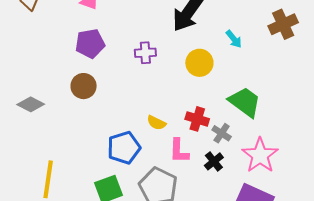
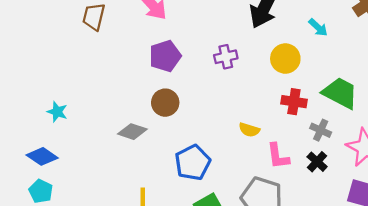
gray diamond: (31, 104) -> (132, 132), moved
red cross: (197, 119) -> (294, 102), moved
blue pentagon: (124, 148) -> (193, 163), moved

